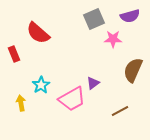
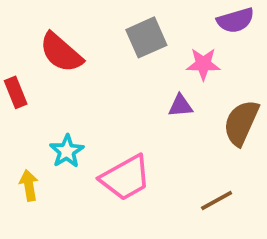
gray square: (94, 19) -> (146, 37), moved
purple triangle: (93, 83) -> (180, 106), moved, turned 32

